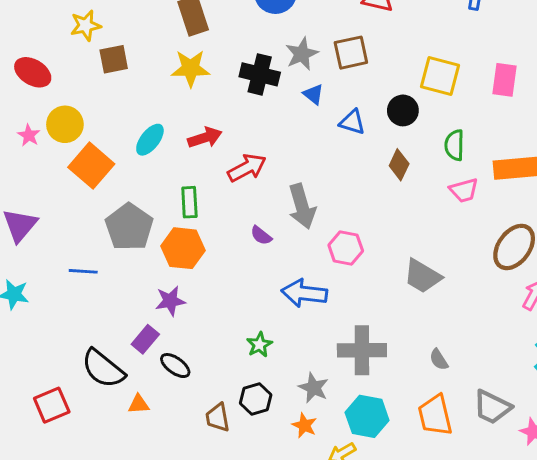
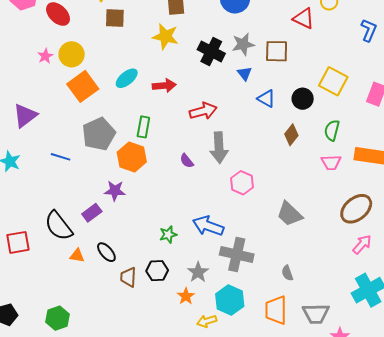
red arrow: (247, 168) -> (203, 111), moved
blue arrow: (304, 293) -> (208, 226), moved
black ellipse: (175, 366) -> (106, 252), moved
gray trapezoid: (492, 407) -> (316, 314), turned -40

